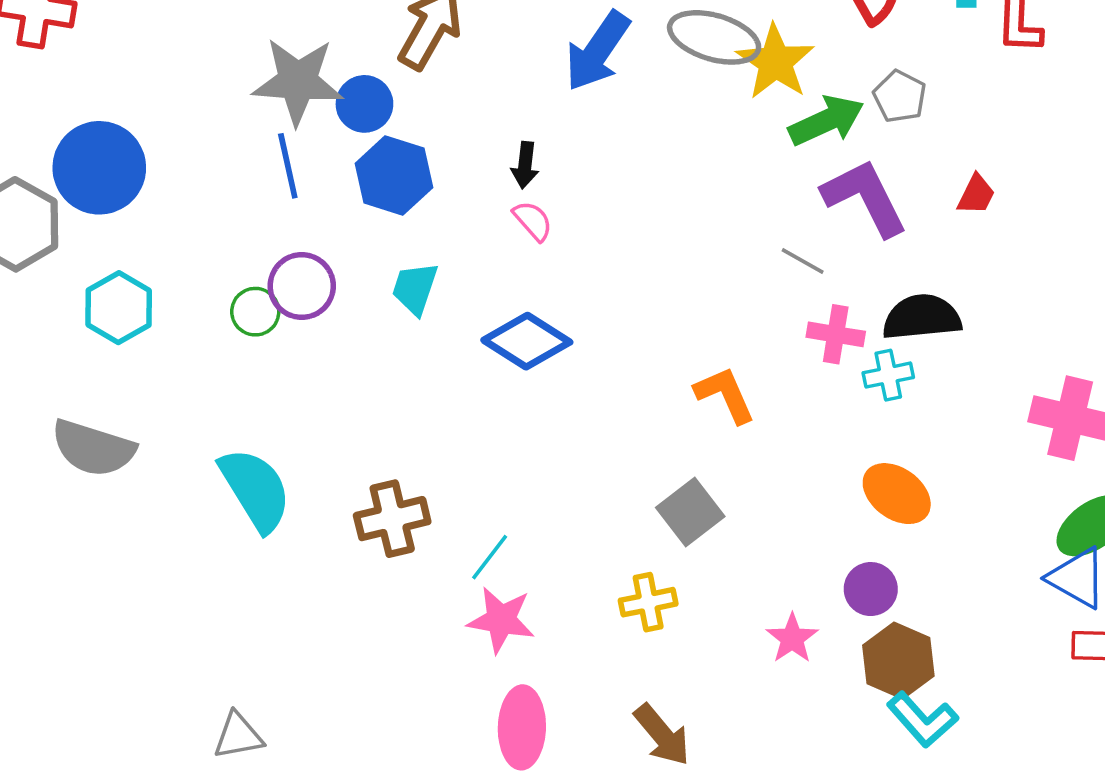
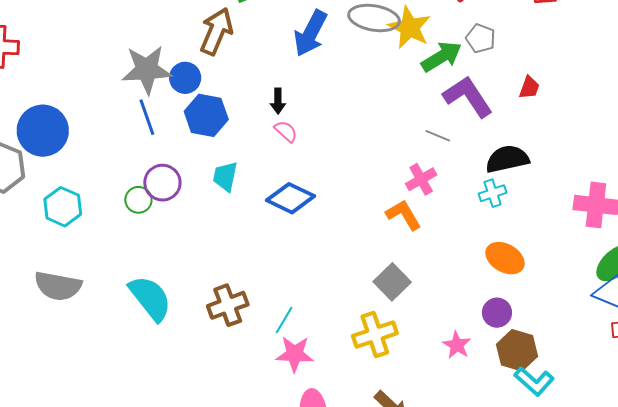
pink cross: (836, 334) -> (421, 179), moved, turned -32
yellow cross: (648, 602) -> (375, 335), size x1.4

